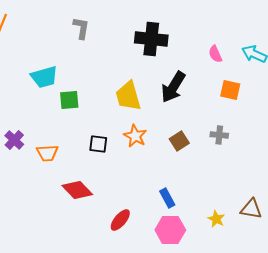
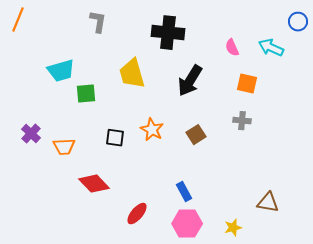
yellow trapezoid: (128, 96) -> (132, 74), moved
gray cross: (219, 135) -> (242, 121), moved
yellow star: (216, 219) -> (233, 228), moved, turned 30

